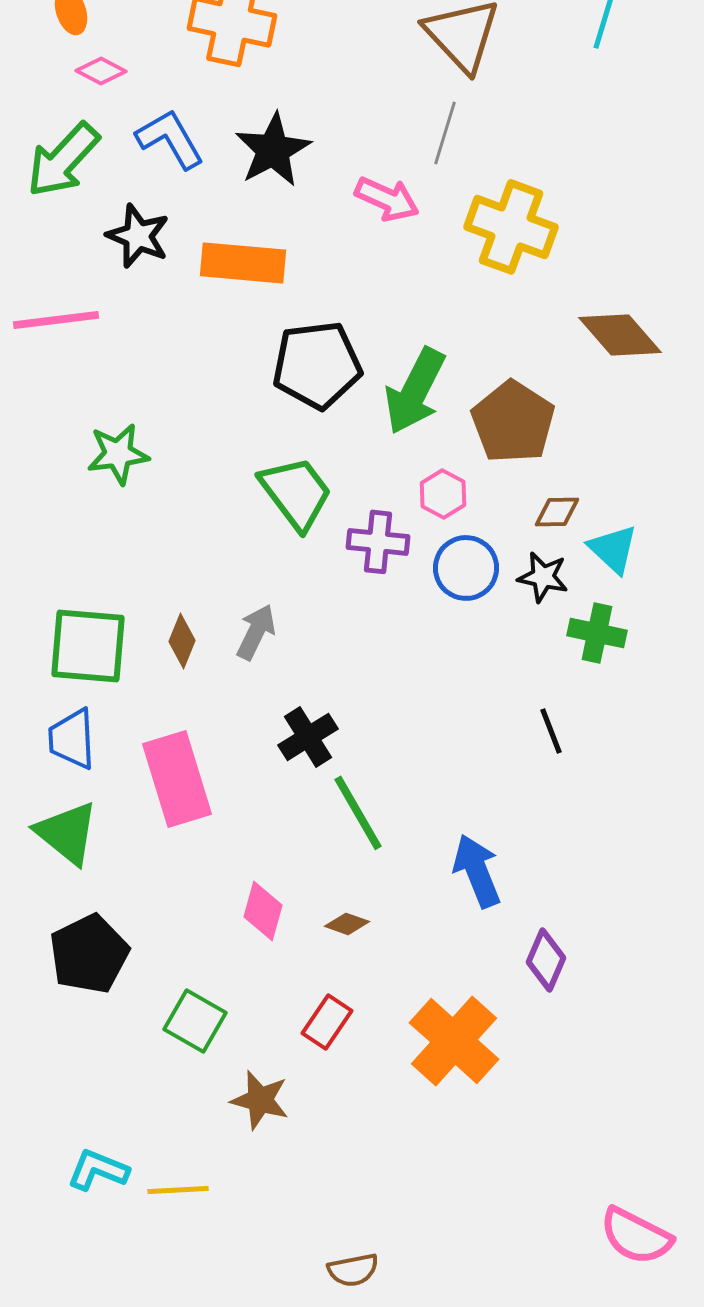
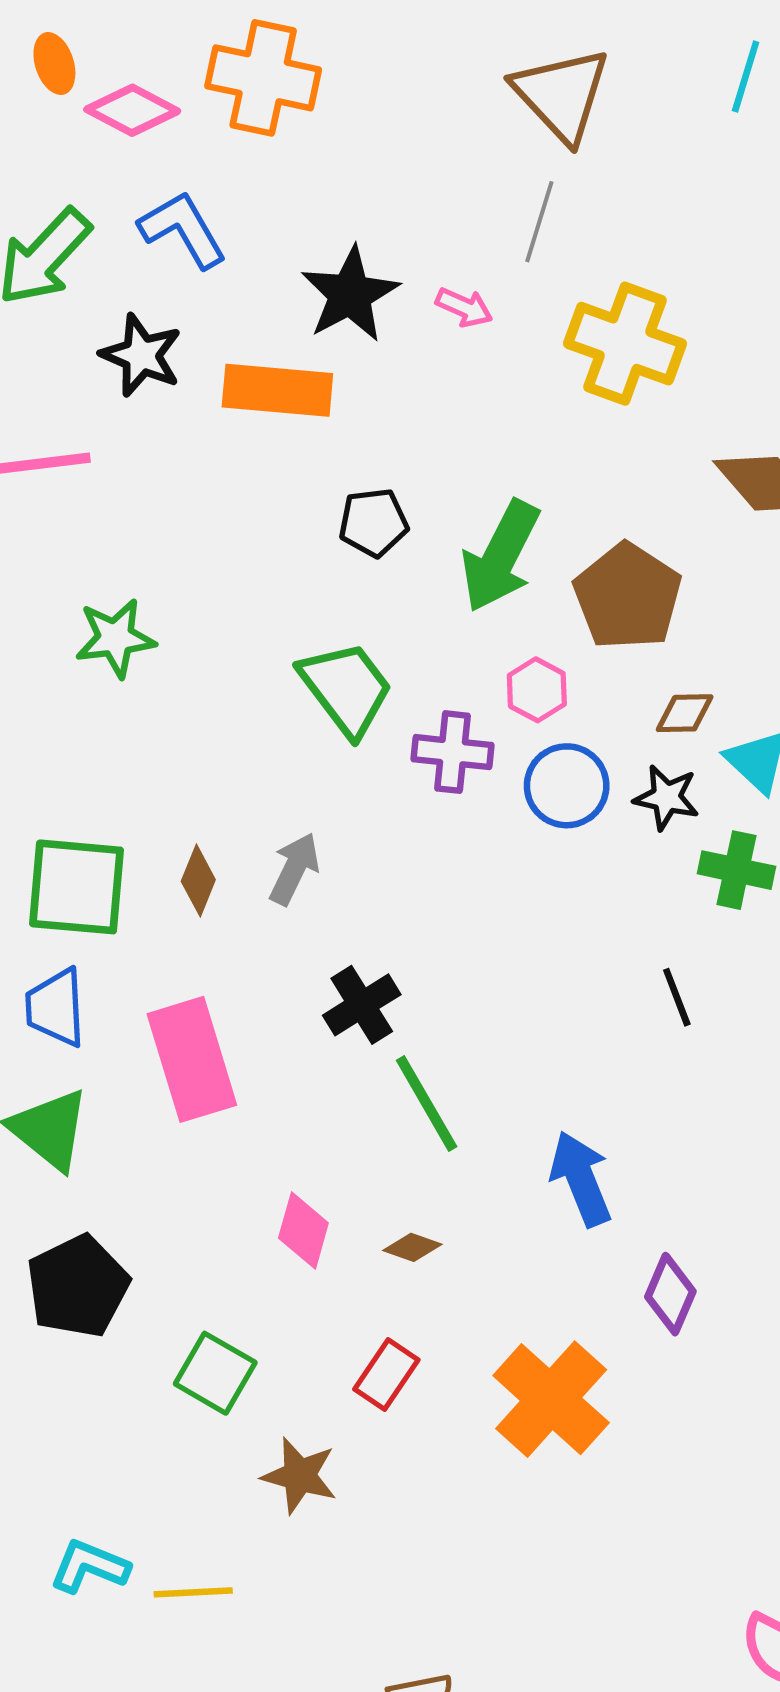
pink diamond: (101, 71) -> (132, 110), moved, size x1.4
black star: (273, 150) -> (350, 294), moved
pink arrow: (387, 199) -> (464, 307), size x0.7
black pentagon: (317, 365) -> (373, 523), size x0.6

